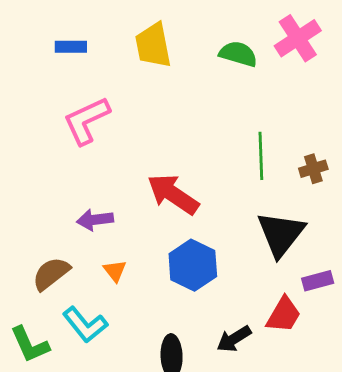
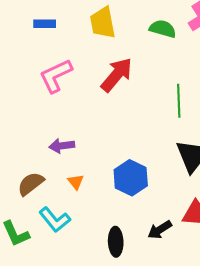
red arrow: (173, 194) -> (117, 75), moved, turned 96

